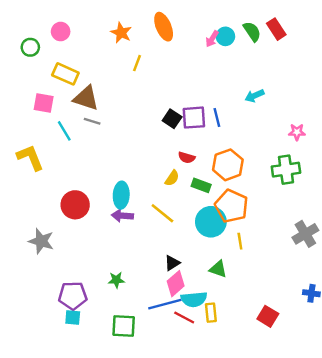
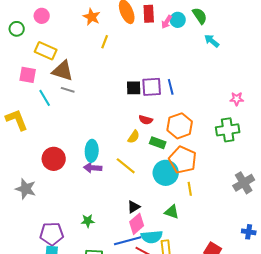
red rectangle: (276, 29) -> (149, 14), moved, turned 30
cyan arrow: (254, 96) -> (212, 41), moved, turned 63
black square: (172, 119) -> (134, 88), turned -35

